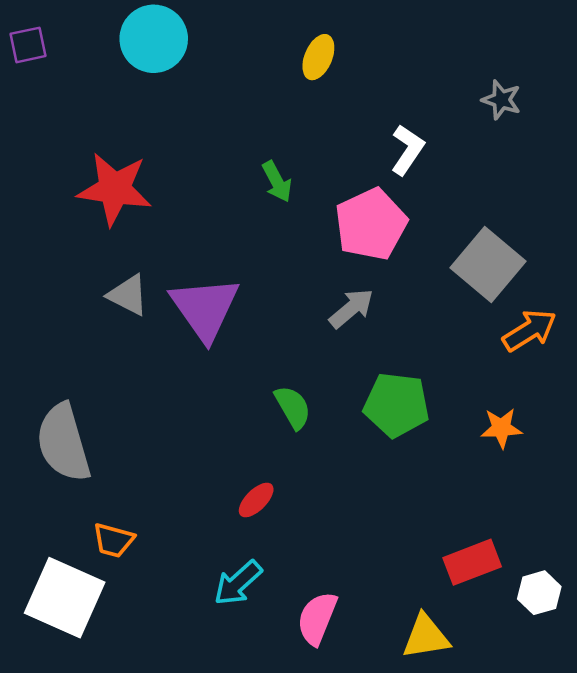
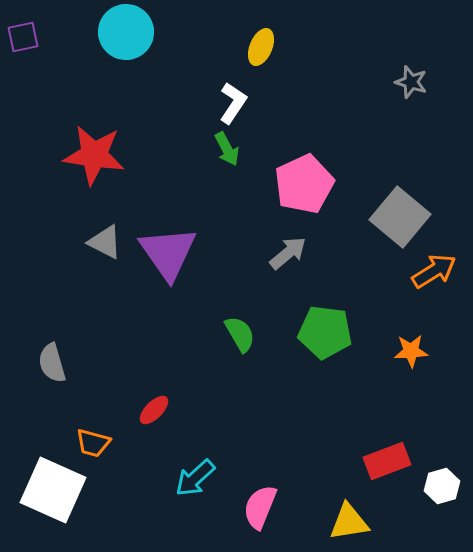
white L-shape: (407, 150) -> (233, 103), moved
gray semicircle: (63, 443) -> (52, 363), size x0.6
red ellipse: (256, 500) -> (154, 410), moved

